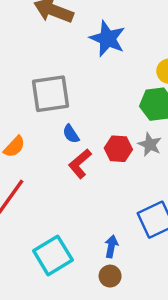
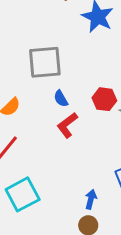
red hexagon: (118, 149) -> (104, 99), moved
cyan square: (53, 255) -> (23, 194), moved

